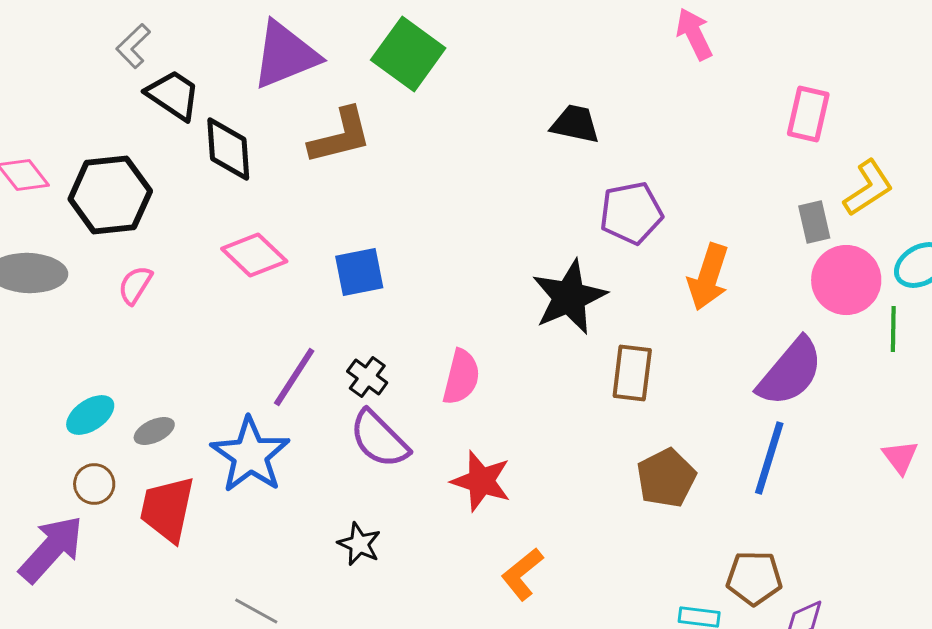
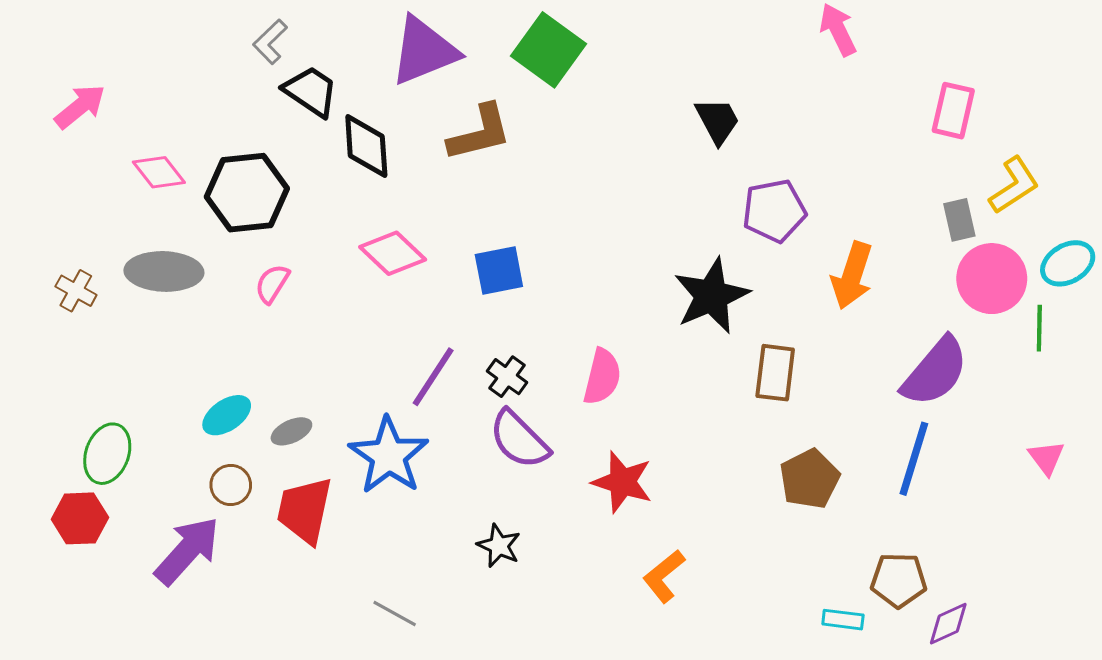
black trapezoid: (575, 124) -> (718, 121), turned 50

